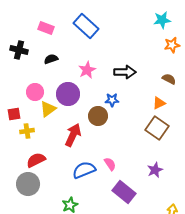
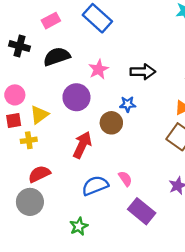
pink rectangle: (46, 28) -> (51, 21), turned -49
black semicircle: (51, 59) -> (57, 57), size x1.6
pink circle: (35, 92) -> (15, 95), moved
yellow triangle: (48, 109) -> (39, 115), moved

